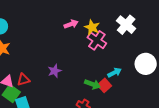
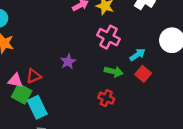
pink cross: (97, 40) -> (108, 37), moved
red square: (104, 85) -> (143, 74), moved

